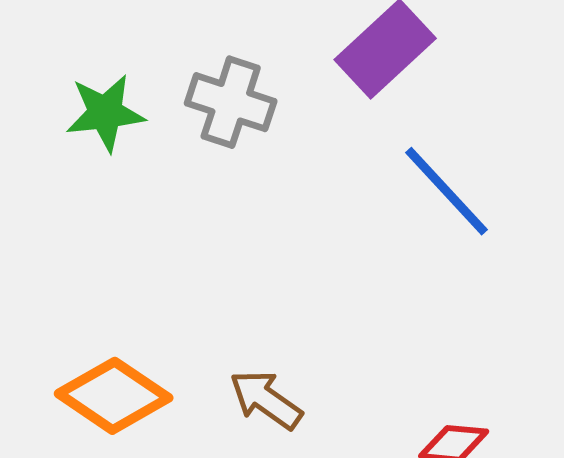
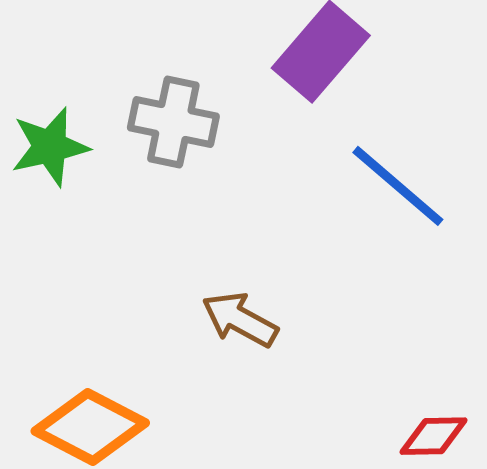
brown arrow: (266, 400) -> (240, 320), moved

